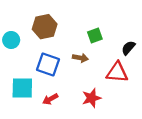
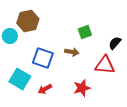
brown hexagon: (45, 27) -> (28, 21), moved
cyan square: (22, 88) -> (20, 79), turned 30

